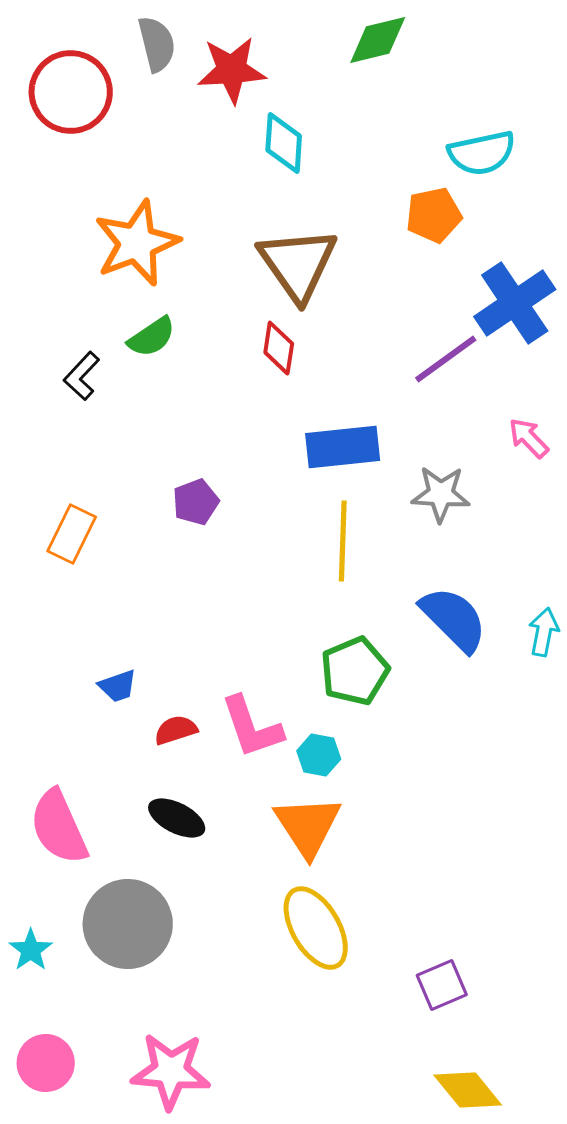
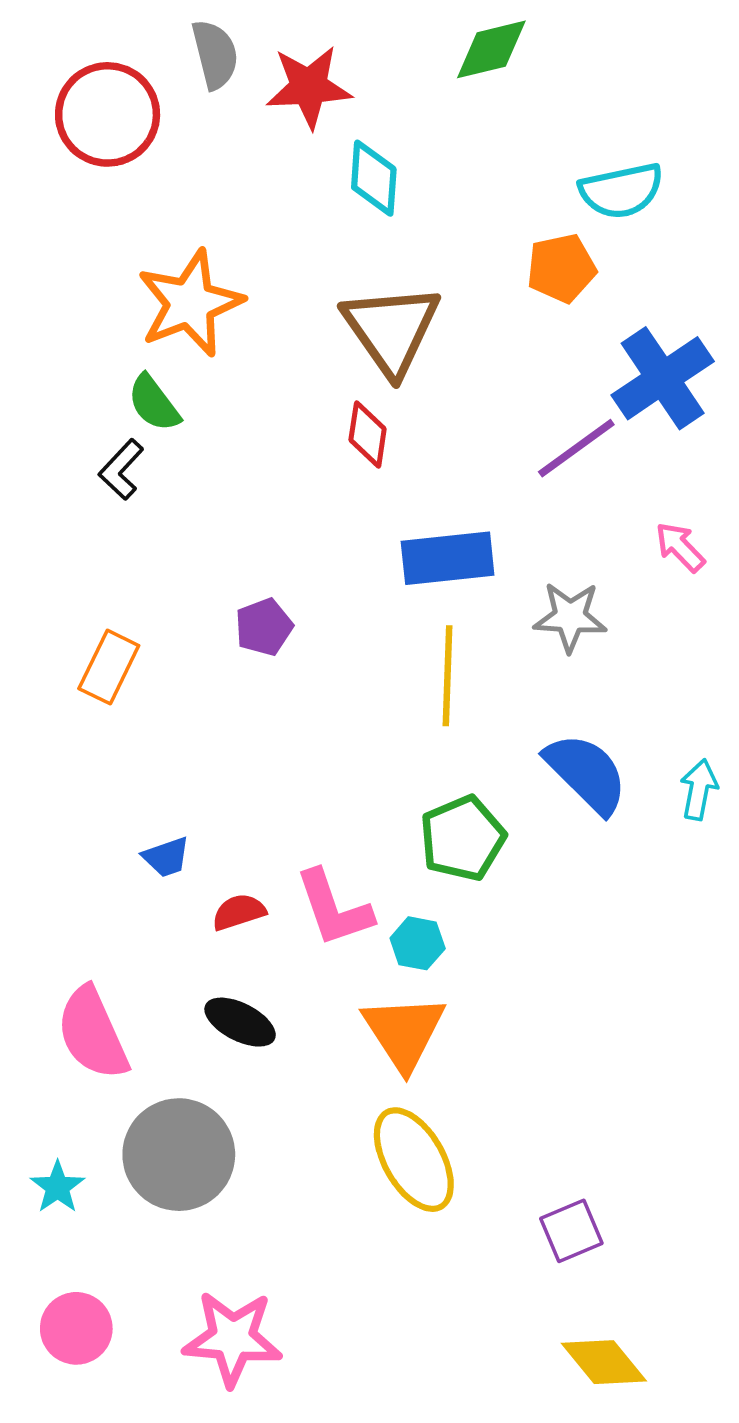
green semicircle: (152, 337) -> (154, 403), moved, turned 87

